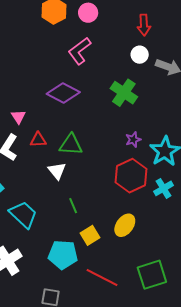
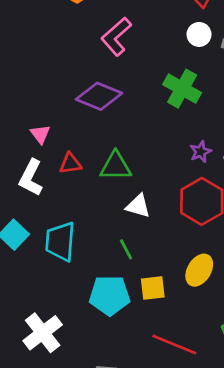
white triangle: (57, 171) -> (138, 206), moved, turned -30
cyan trapezoid: (23, 214) -> (60, 241), moved, turned -124
yellow square: (90, 235) -> (153, 288), turned 30
cyan pentagon: (63, 255) -> (110, 295), moved

